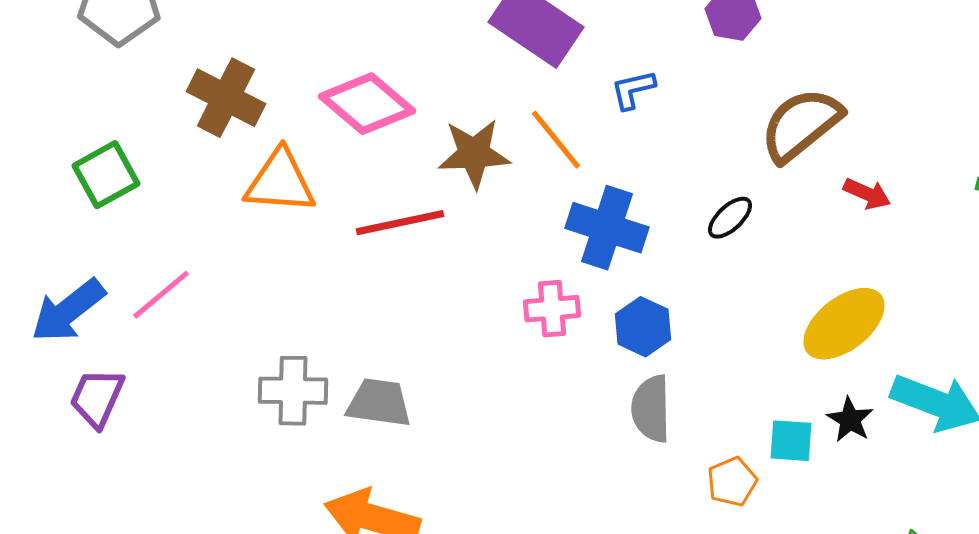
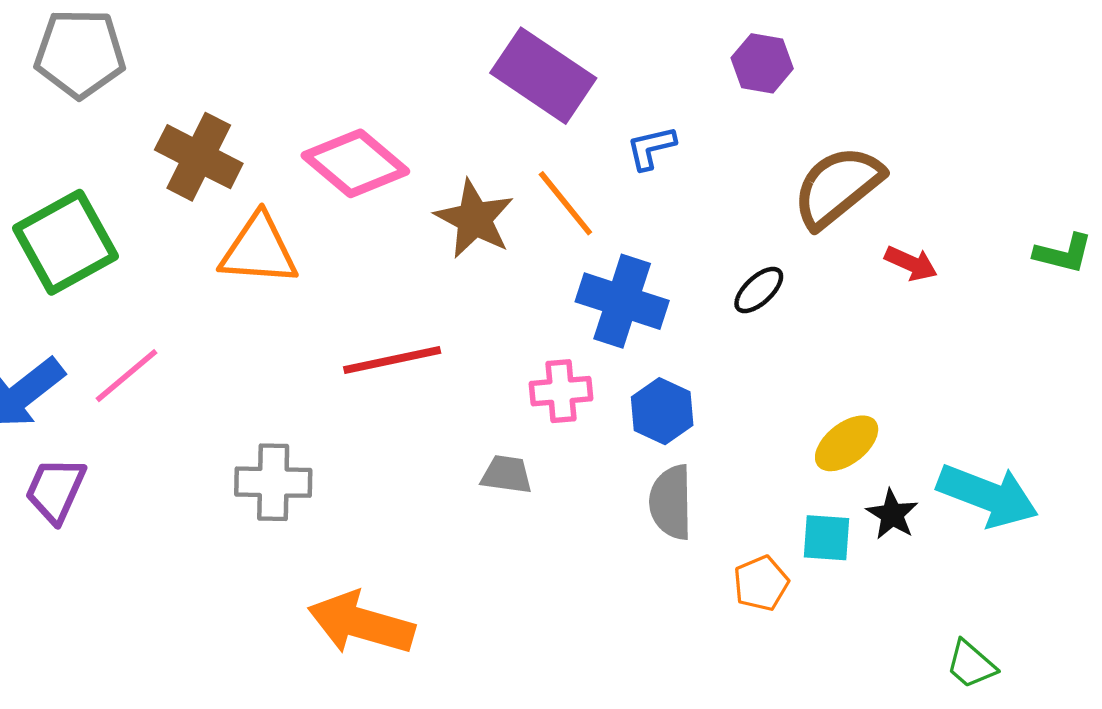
brown star: (474, 154) -> (474, 219), turned 30
green square: (106, 175) -> (65, 242), size x1.4
red line: (400, 223) -> (392, 360), moved
yellow ellipse: (844, 324) -> (847, 443), moved, size x0.7
gray trapezoid: (379, 403) -> (507, 474), moved, size x0.7

